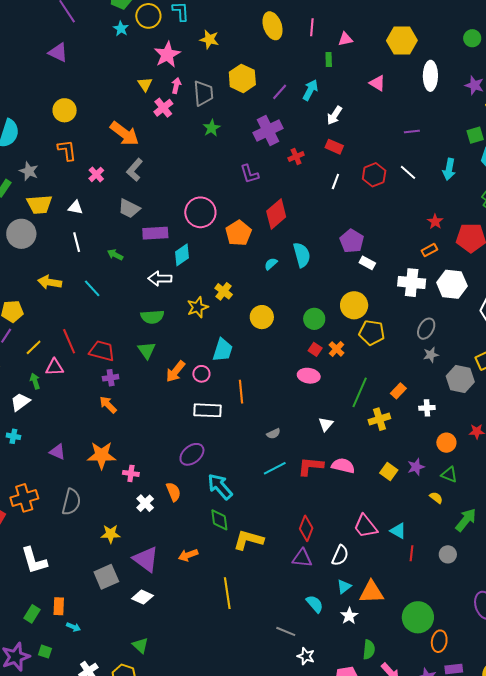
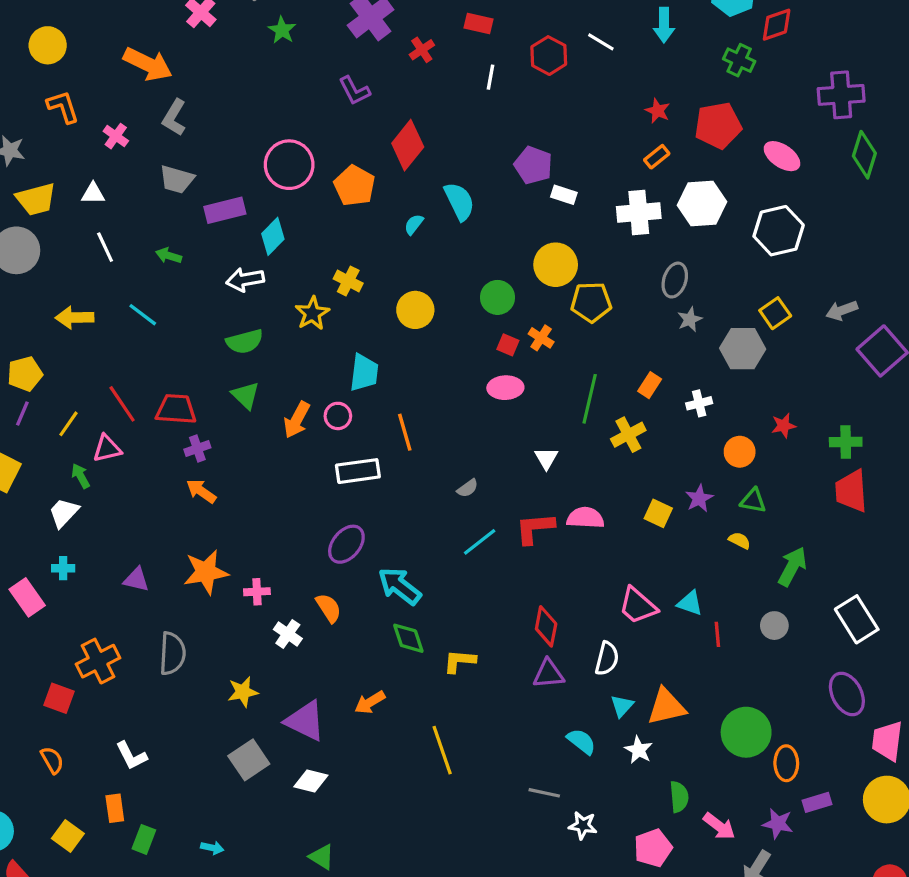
yellow L-shape: (248, 540) -> (459, 661), size x0.7
white L-shape: (34, 560) -> (131, 756), size x0.7
orange rectangle: (59, 606) -> (115, 808), moved

